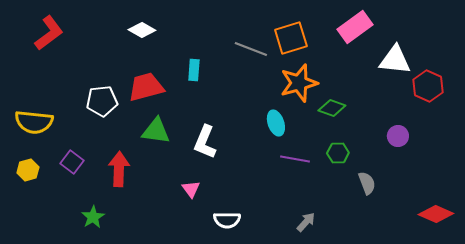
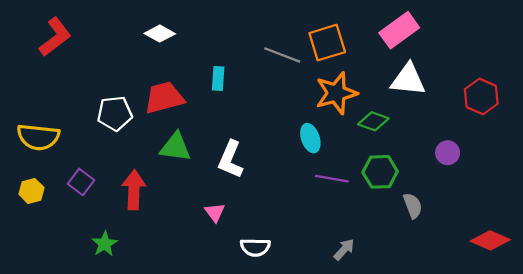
white triangle: (395, 60) -> (408, 80), moved
green hexagon: (338, 153) -> (380, 172), size x1.4

